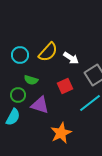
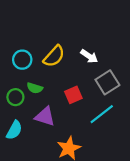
white arrow: (71, 58) -> (89, 56), moved
green circle: (18, 95) -> (15, 97), moved

